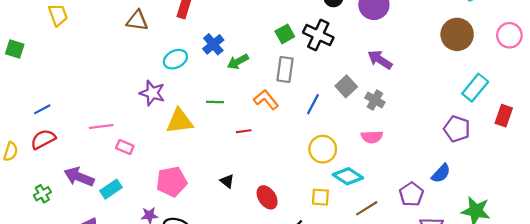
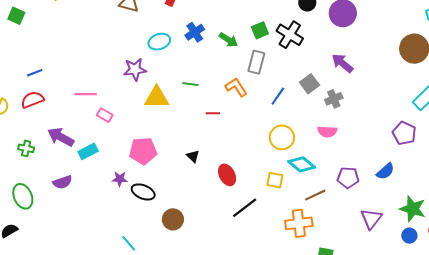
green arrow: (238, 62) -> (228, 40), moved, turned -126
purple star: (152, 93) -> (135, 69), turned -30
gray cross: (375, 100) -> (334, 99), turned 30
green cross: (42, 194) -> (26, 148), turned 35
purple pentagon: (411, 194) -> (348, 178), moved, turned 30

